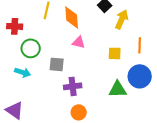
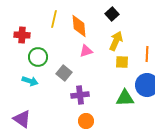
yellow arrow: (122, 19) -> (116, 41), moved
pink triangle: (79, 42) -> (86, 51), turned -32
gray square: (57, 64) -> (64, 73), turned 35

